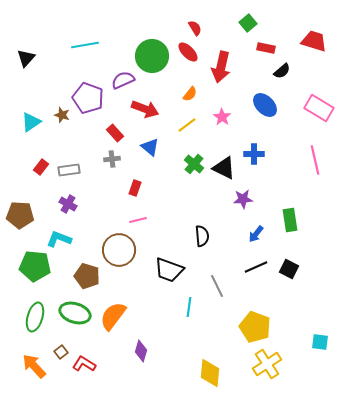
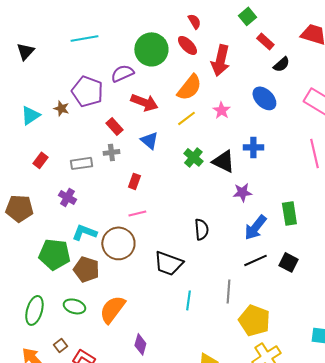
red rectangle: (266, 48) -> (265, 41), turned 30
orange semicircle: (190, 94) -> (189, 87), size x1.8
gray rectangle: (69, 170) -> (81, 163), moved
blue arrow: (256, 234) -> (255, 227), size x1.5
cyan L-shape: (59, 239) -> (84, 232), moved
green pentagon: (35, 266) -> (54, 254), moved
gray line: (217, 286) -> (228, 291), moved, turned 30
green ellipse: (75, 313) -> (74, 306), size x0.7

